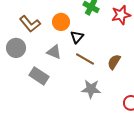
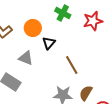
brown line: (85, 59) -> (72, 65), moved, turned 30
brown semicircle: (114, 62) -> (86, 93), moved

